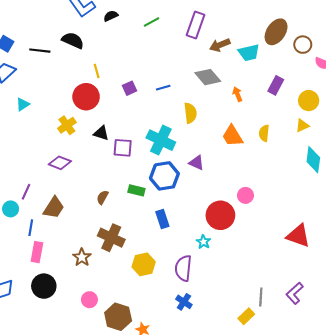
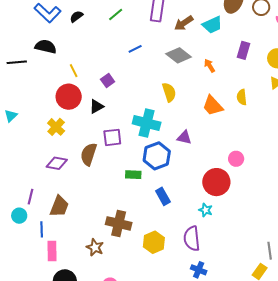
blue line: (163, 88) -> (135, 49), moved
black triangle: (101, 133) -> (96, 107), moved, turned -35
brown semicircle: (102, 197) -> (89, 154), moved, size x1.6

